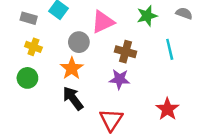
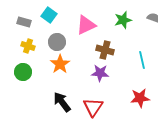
gray circle: (79, 42) -> (57, 42), moved
cyan line: (170, 49) -> (142, 60), moved
black arrow: (73, 98) -> (62, 102), moved
red star: (167, 109) -> (140, 98), turned 30

